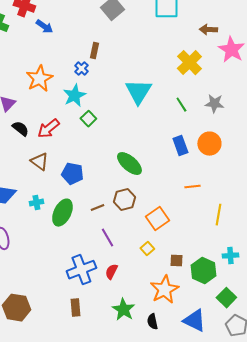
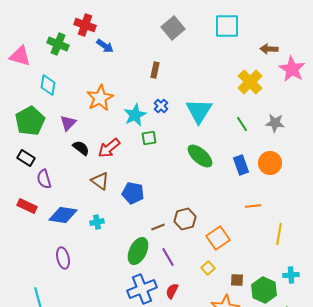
blue cross: (81, 69) -> (161, 106), moved
green square: (88, 119) -> (149, 138), turned 35
green ellipse: (129, 164) -> (200, 156), moved
green ellipse: (62, 213) -> (138, 251), moved

